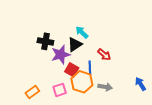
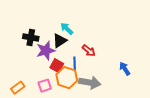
blue arrow: (140, 84) -> (125, 69), moved
gray arrow: (105, 87) -> (90, 83), size x1.5

